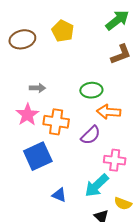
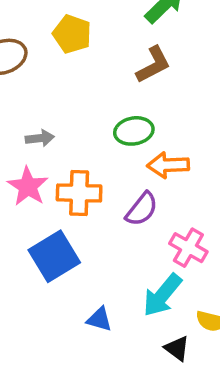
brown L-shape: (121, 54) -> (153, 65), moved
pink cross: (115, 160) -> (188, 248), turned 30

